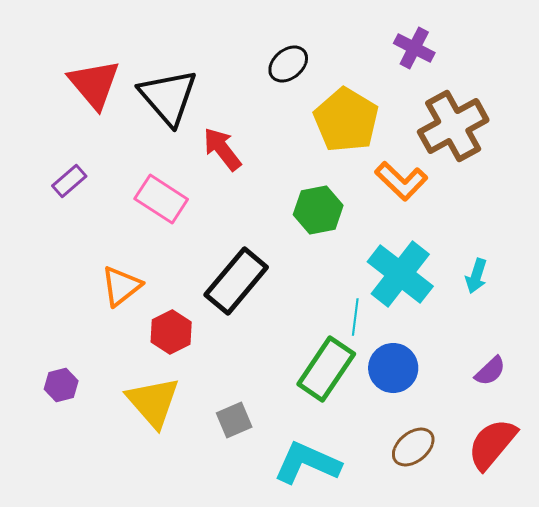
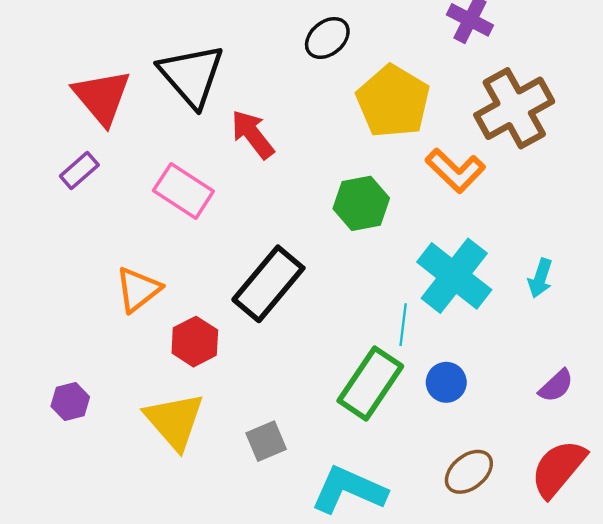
red triangle: (94, 84) -> (102, 97), moved
blue circle: (393, 368) -> (446, 382), size x0.7

